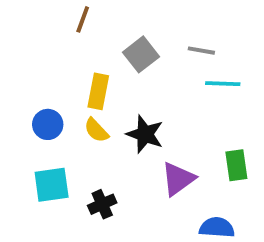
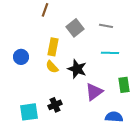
cyan line: (223, 84) -> (110, 53), moved
blue circle: (48, 124) -> (21, 57), moved
cyan square: (52, 185) -> (29, 112), moved

